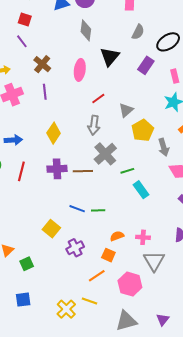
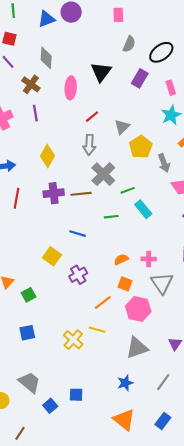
gray diamond: (86, 30) -> (46, 58), moved
green line: (98, 210) -> (111, 217), moved
orange square: (108, 255) -> (125, 284), moved

